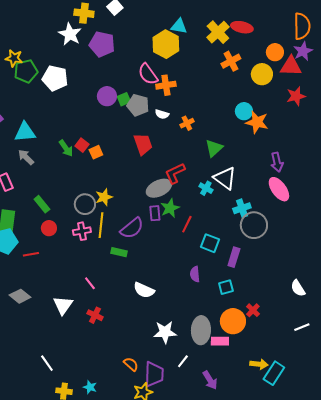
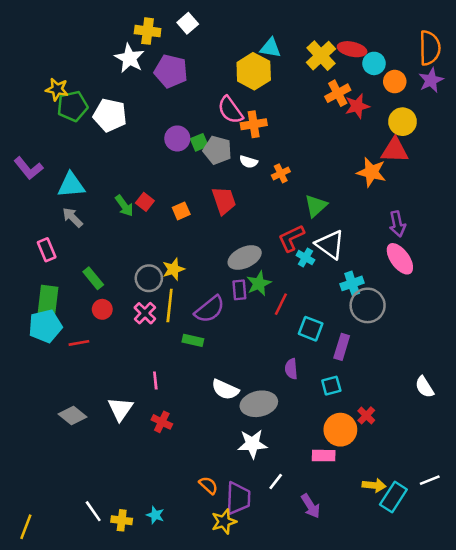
red triangle: (291, 66) -> (395, 150), moved
yellow circle: (262, 74) -> (402, 122), moved
red star: (296, 96) -> (357, 106), moved
cyan circle: (244, 111) -> (374, 63), moved
orange square: (96, 152) -> (181, 211), moved
red L-shape: (175, 173) -> (291, 238), moved
pink cross: (82, 231) -> (145, 313), turned -36
pink line: (90, 283) -> (155, 380), turned 32
gray diamond: (20, 296) -> (72, 415), moved
white line: (302, 327) -> (430, 480), moved
gray ellipse: (201, 330) -> (259, 404), moved, turned 76
white line: (47, 363) -> (93, 511), moved

